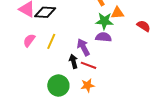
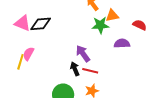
purple semicircle: (103, 37) -> (122, 43), moved
yellow line: (51, 41) -> (20, 62), moved

